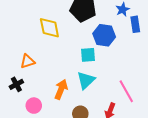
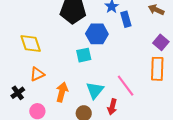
yellow diamond: (49, 28) -> (31, 44), moved
orange triangle: (28, 61) -> (37, 74), moved
cyan triangle: (86, 80) -> (95, 90), moved

